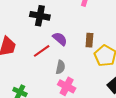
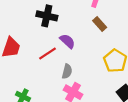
brown rectangle: (89, 40) -> (100, 24), moved, turned -48

